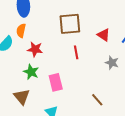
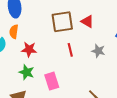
red triangle: (104, 35) -> (87, 22), moved
gray star: (112, 63) -> (98, 51), moved

